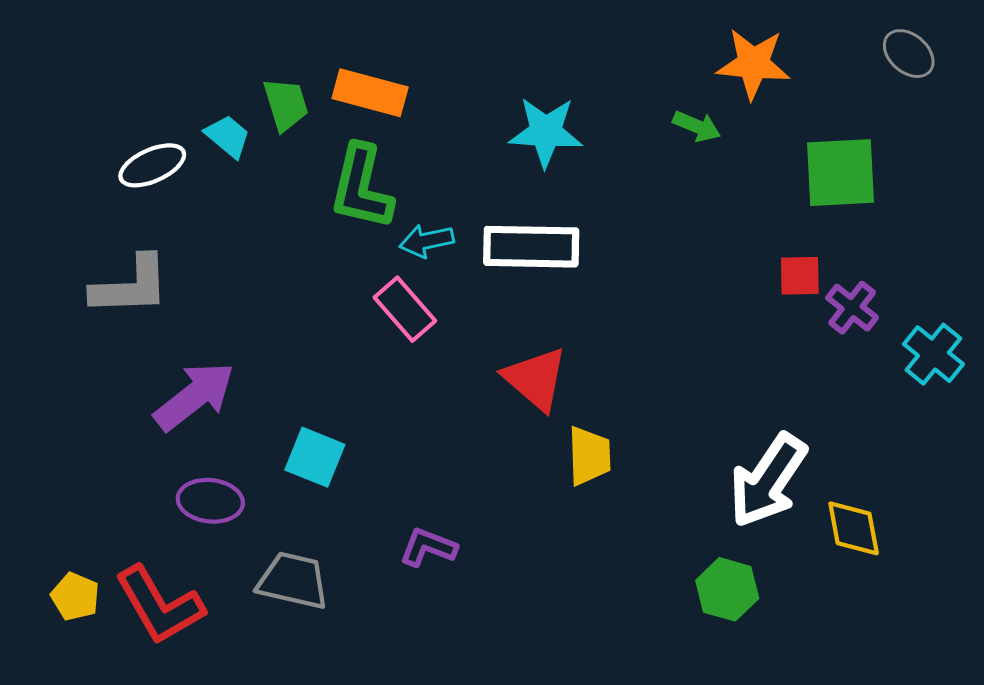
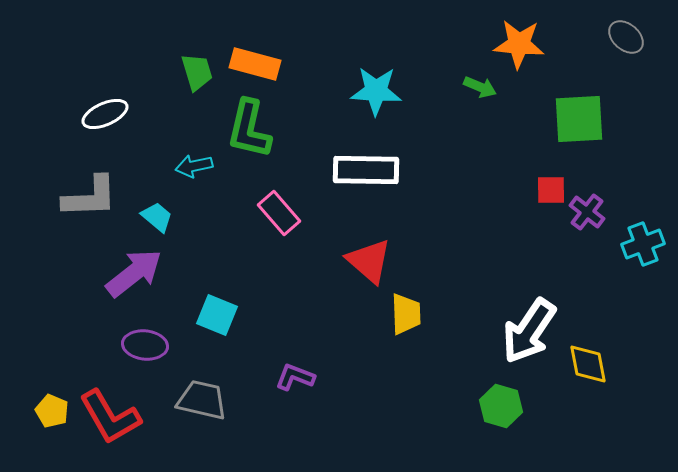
cyan trapezoid: (228, 136) -> (157, 217), moved
cyan arrow: (427, 241) -> (194, 166), moved
cyan cross: (933, 354) -> (643, 244), turned 30

